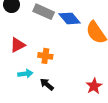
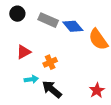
orange cross: (45, 56) -> (50, 62), turned -32
black arrow: (47, 84) -> (52, 89), size x1.5

